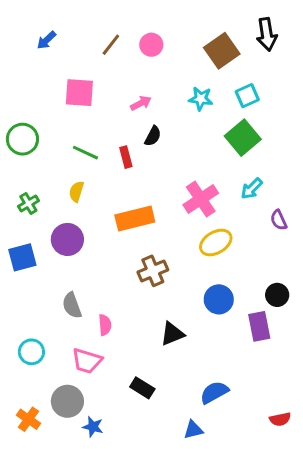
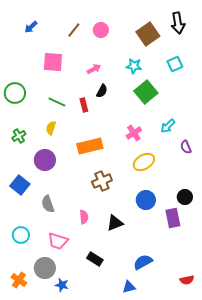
cyan square: (247, 96) -> (175, 64), moved
green square: (243, 138) -> (146, 92), moved
pink cross: (201, 199) -> (134, 133), size x0.7
blue square: (22, 257) -> (20, 185), moved, turned -36
pink semicircle: (105, 325) -> (84, 217), moved

